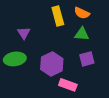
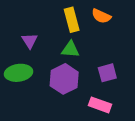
green triangle: (82, 34) -> (70, 49), moved
pink rectangle: (68, 85) -> (100, 105), moved

